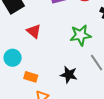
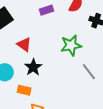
black star: (69, 75) -> (33, 67), moved, turned 30

